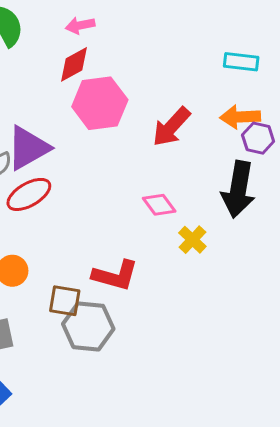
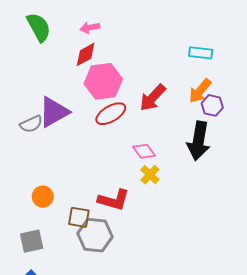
orange arrow: (240, 117) -> (200, 91), turned -48
red ellipse: (29, 194) -> (111, 114), moved
yellow cross: (192, 240) -> (150, 175), moved

